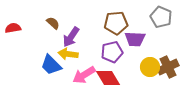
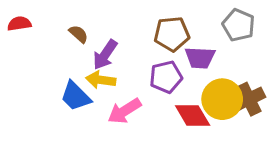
red semicircle: (13, 28) -> (19, 24), moved
yellow circle: (150, 67) -> (222, 99), size x1.4
red diamond: (108, 78) -> (193, 115), moved

